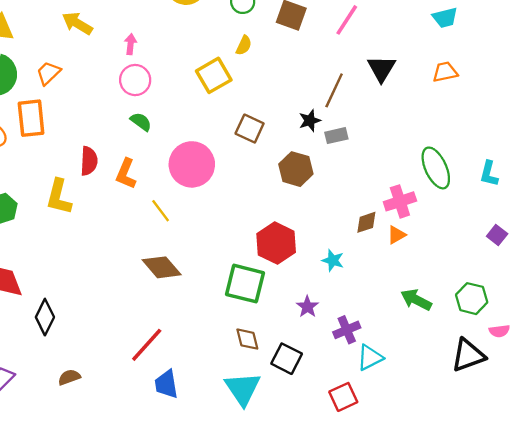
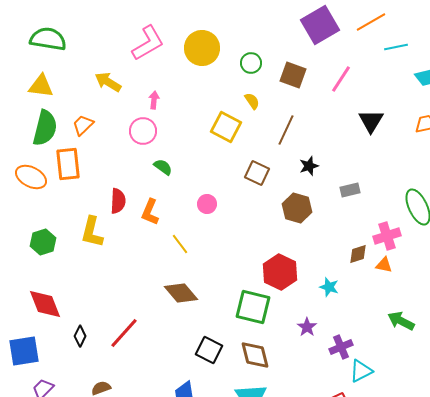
yellow semicircle: (244, 45) -> (252, 101), turned -60
yellow square: (214, 75) -> (226, 127), turned -32
pink circle: (135, 80) -> (143, 131), moved
brown line: (334, 90) -> (286, 130), moved
gray rectangle: (336, 136) -> (350, 190), moved
pink circle: (192, 164) -> (207, 204), size x0.5
orange triangle: (396, 235) -> (384, 265), turned 42
black diamond: (45, 317) -> (80, 336), size x0.7
brown diamond: (247, 339) -> (255, 355), size x1.4
red line: (147, 345) -> (124, 333), moved
black square: (287, 359) -> (209, 350), moved

